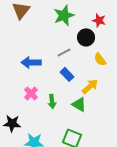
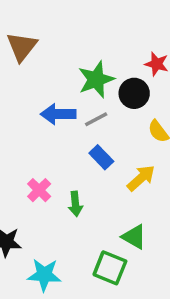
green star: (64, 15) -> (96, 79), moved
blue arrow: (31, 62) -> (58, 114), moved
green triangle: (79, 104) -> (134, 237), moved

